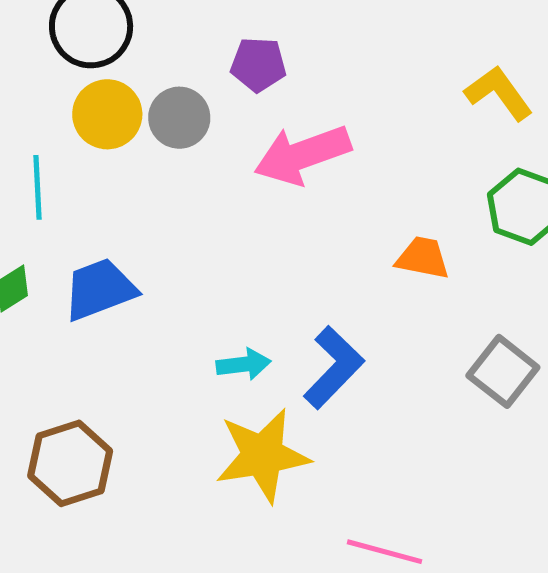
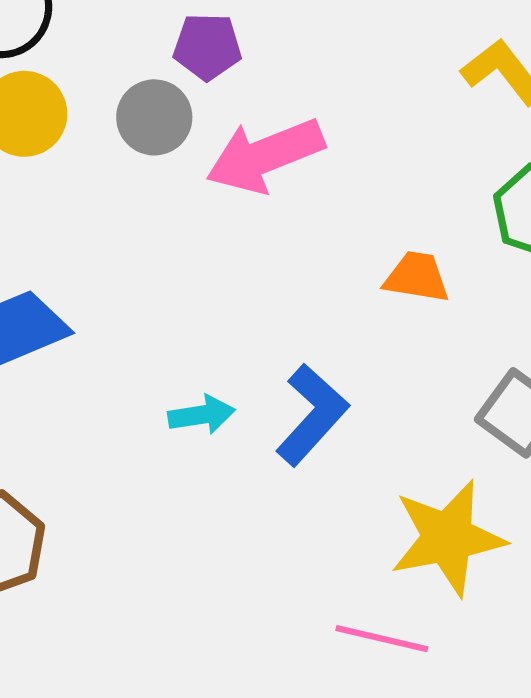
gray circle: (179, 118) -> (154, 117), moved
yellow star: (263, 455) -> (448, 538), moved

